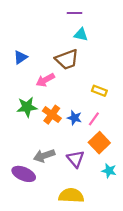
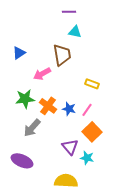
brown trapezoid: (67, 59) -> (62, 55), turned -80
gray arrow: (44, 156) -> (32, 128), moved, turned -30
cyan star: (109, 171) -> (87, 158), moved

